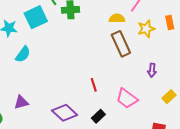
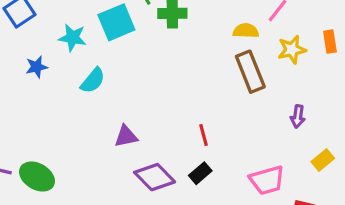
pink trapezoid: (127, 98) -> (267, 180), moved, turned -55
purple triangle: (21, 102) -> (126, 136), moved
black rectangle: (98, 116) -> (200, 173), moved

